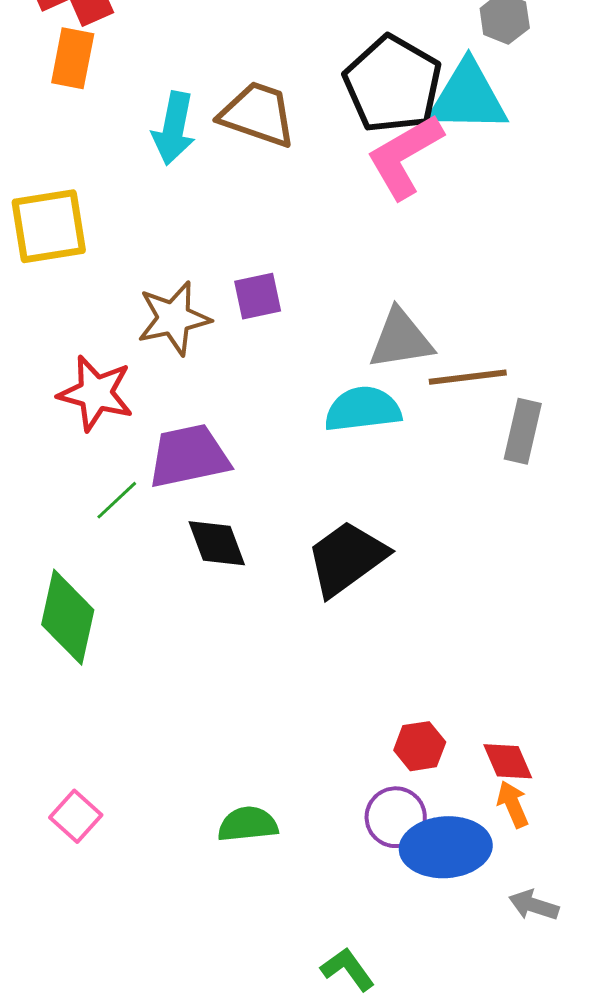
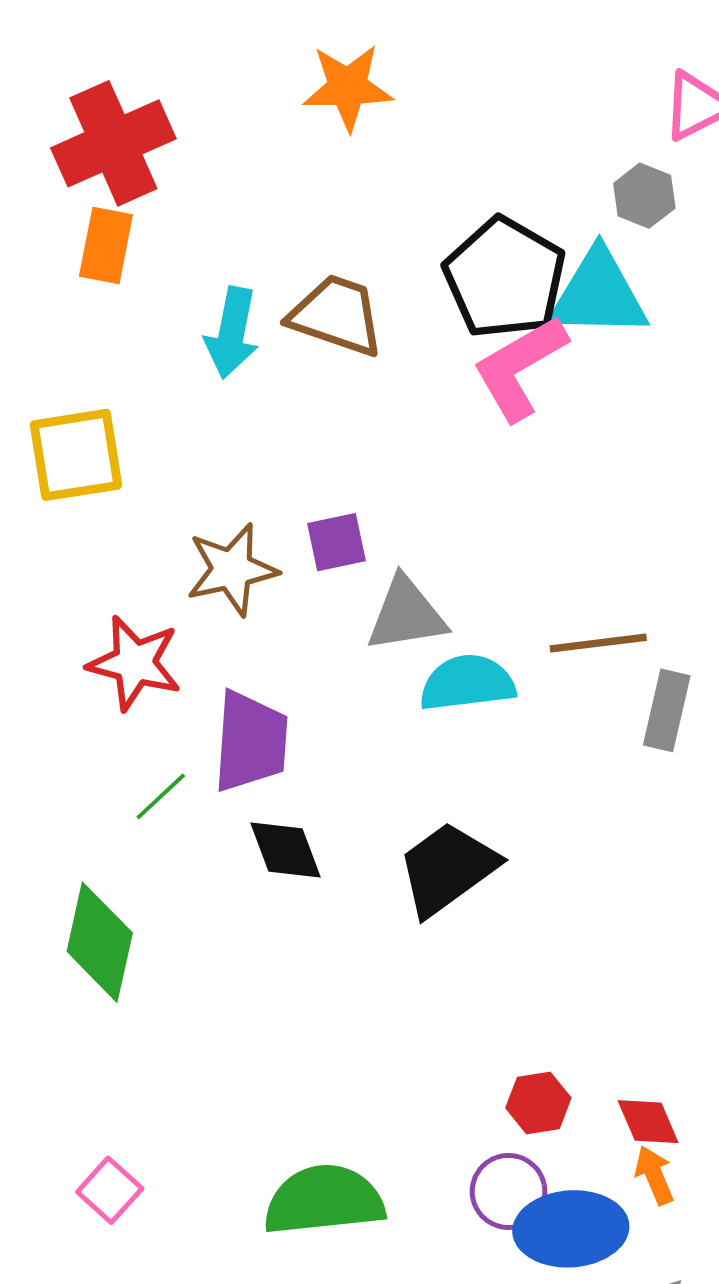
gray triangle: (401, 339) -> (406, 614), moved
purple trapezoid: (189, 456) -> (251, 742), turned 106
green semicircle: (248, 824) -> (324, 1200), size x1.6

